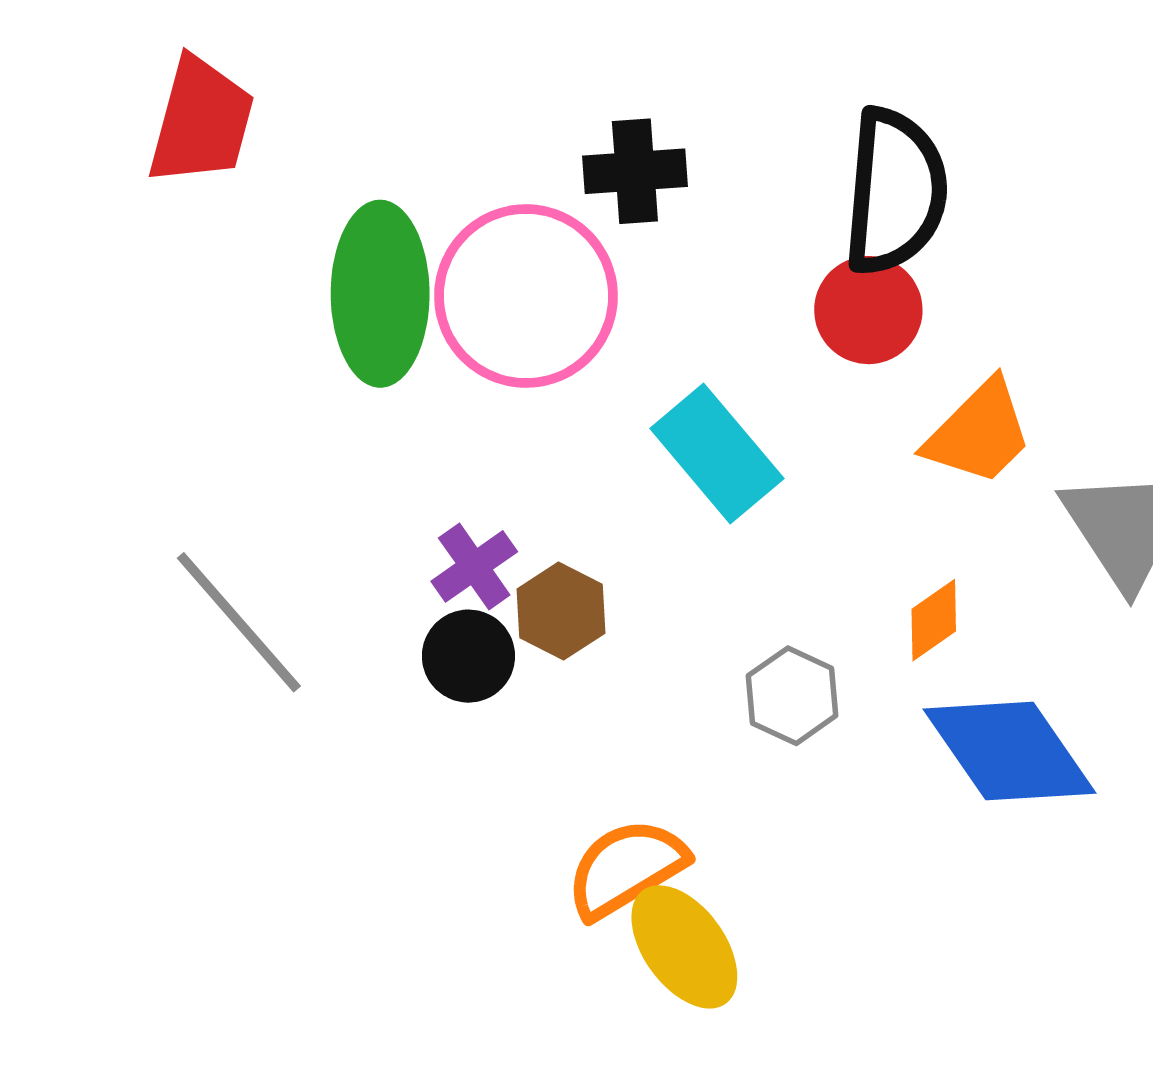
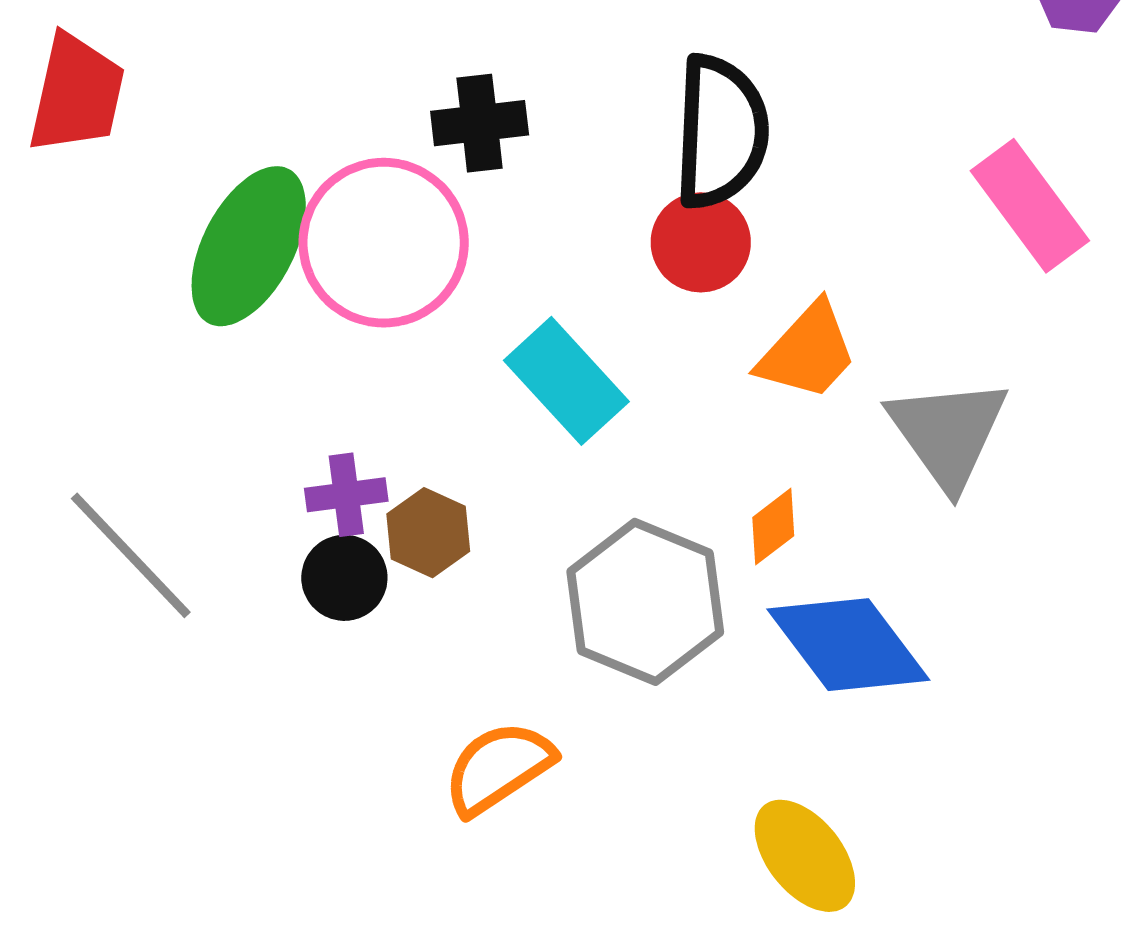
green ellipse: (380, 294) -> (249, 246), turned 30
purple cross: (474, 566) -> (346, 495), turned 30
gray hexagon: (792, 696) -> (645, 602), size x1.8
yellow ellipse: (684, 947) -> (805, 856), moved

